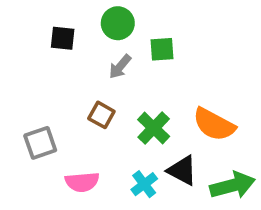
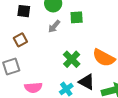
brown square: (101, 115) -> (20, 40), moved, turned 32

